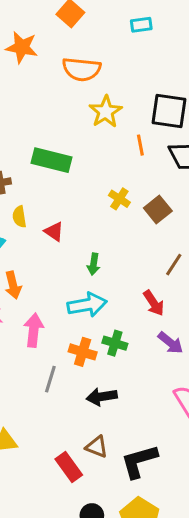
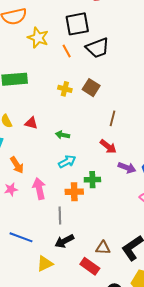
green arrow: (94, 264) -> (63, 135), turned 112
cyan arrow: (87, 305) -> (67, 162), size x0.7
black arrow: (102, 397) -> (64, 241), moved

